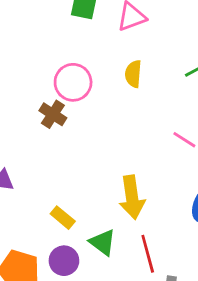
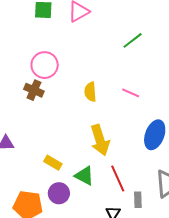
yellow semicircle: (133, 74) -> (90, 92), moved

